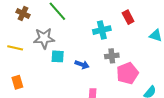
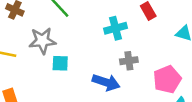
blue arrow: (82, 65) -> (106, 82), moved, size x1.5
pink pentagon: (127, 73) -> (167, 79), moved

